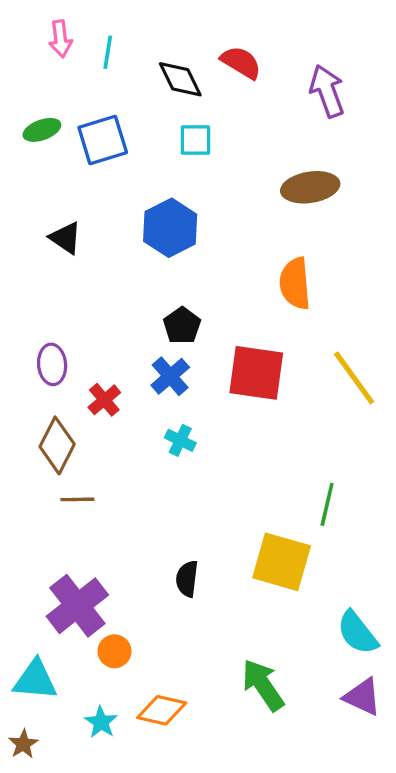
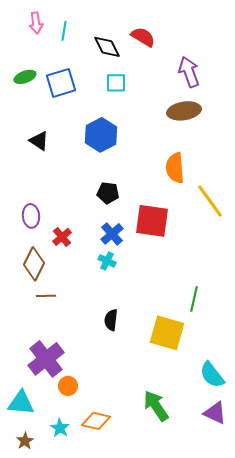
purple arrow: (327, 91) -> (189, 72), moved
black pentagon: (182, 326) -> (108, 193), turned -30
blue cross: (170, 376) -> (112, 234), moved
yellow line: (354, 378) -> (210, 201), moved
black semicircle: (187, 579) -> (111, 320), moved
brown star: (23, 744) -> (25, 441), moved

